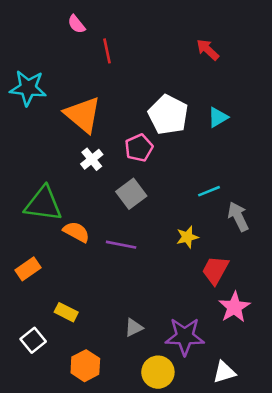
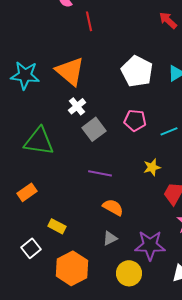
cyan star: (28, 88) -> (25, 75), moved
pink pentagon: (139, 148) -> (135, 120), moved, turned 30
gray square: (131, 194) -> (94, 129), moved
orange semicircle: (76, 232) -> (113, 207), moved
orange hexagon: (85, 366) -> (72, 268), size x1.4

